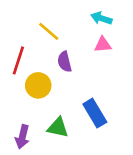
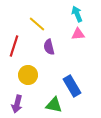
cyan arrow: (101, 18) -> (77, 14), turned 49
yellow circle: (38, 85) -> (28, 75), moved
green triangle: (58, 128) -> (54, 105), moved

